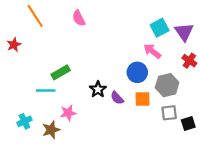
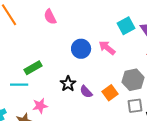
pink arrow: (152, 51) -> (107, 48), moved
blue circle: (137, 72) -> (81, 49), moved
orange square: (143, 99) -> (110, 93), turned -35

